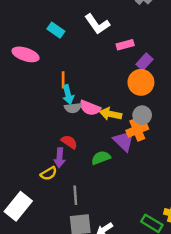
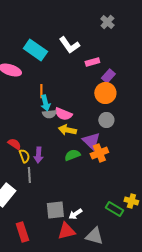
cyan rectangle: (56, 30) -> (35, 50), size x1.6
yellow arrow: (111, 114) -> (67, 130), moved
orange cross: (137, 130) -> (99, 153), moved
red semicircle: (69, 142) -> (14, 144), moved
yellow semicircle: (49, 173) -> (24, 156), moved, turned -80
gray line: (75, 195) -> (29, 175), moved

